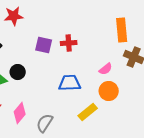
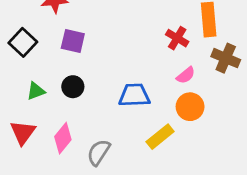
red cross: (69, 43) -> (177, 38), moved, turned 35
purple square: (44, 45) -> (73, 41), moved
black circle: (18, 72) -> (73, 87), moved

